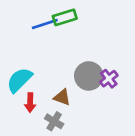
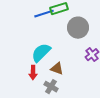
gray circle: (89, 76) -> (78, 28), moved
cyan semicircle: (19, 80) -> (41, 53), moved

